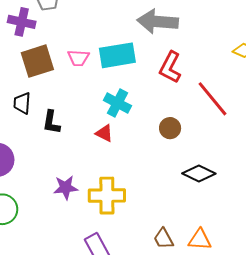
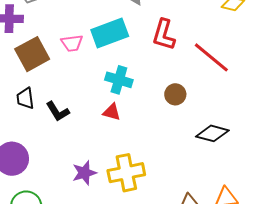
black L-shape: (51, 122) -> (58, 111), turned -30

